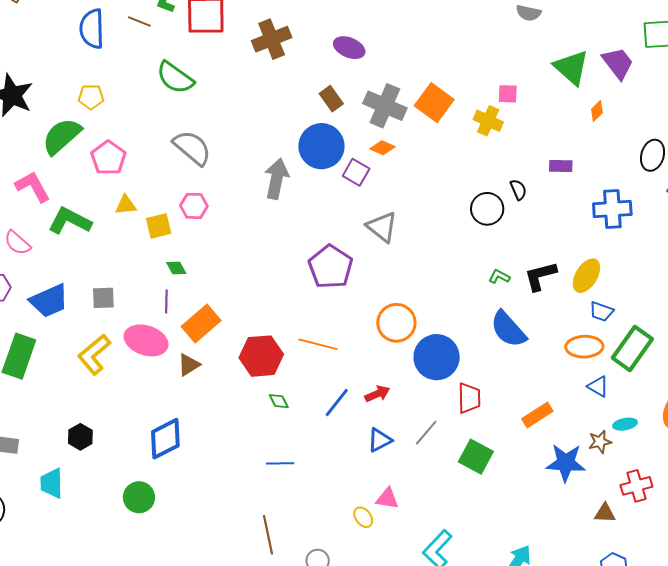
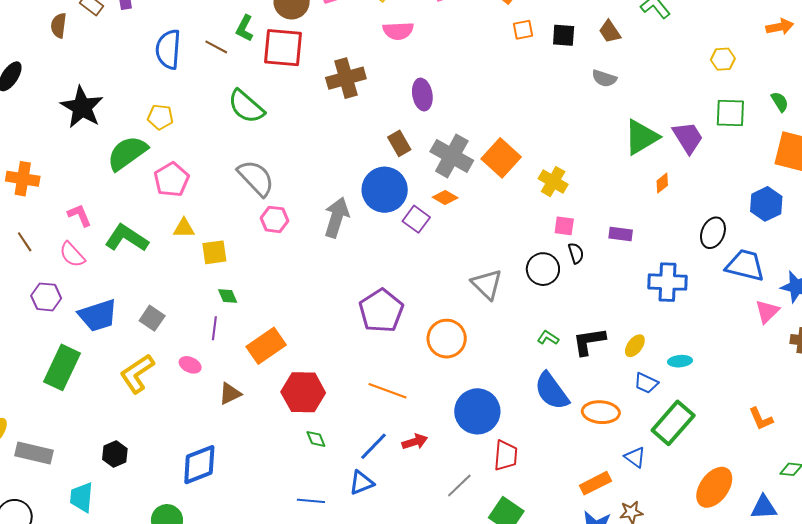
purple ellipse: (349, 48) -> (422, 95), turned 52
green triangle: (571, 67) -> (641, 137), turned 42
pink square: (508, 94) -> (564, 226), moved
pink L-shape: (33, 187) -> (80, 215), moved, size x0.7
pink hexagon: (194, 206) -> (274, 219), moved
gray triangle: (382, 227) -> (487, 284), moved
yellow ellipse: (586, 276) -> (635, 346), size x0.7
gray square: (103, 298) -> (152, 318), turned 30
orange circle: (396, 323) -> (447, 339), moved
orange rectangle: (201, 324) -> (266, 346), moved
pink ellipse: (146, 340) -> (190, 365), size x0.5
orange line: (318, 344) -> (388, 391), moved
orange ellipse: (584, 347) -> (601, 412), moved
orange rectangle: (537, 415) -> (595, 483), moved
cyan ellipse: (625, 424) -> (680, 361), moved
blue triangle: (380, 440) -> (361, 483), moved

